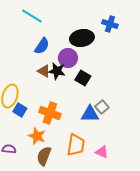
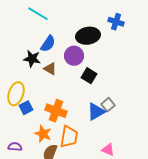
black star: (57, 71) -> (32, 59), moved
blue square: (20, 110) -> (26, 108), turned 32
blue triangle: (90, 114) -> (96, 112), turned -30
orange trapezoid: (76, 145) -> (69, 137), moved

